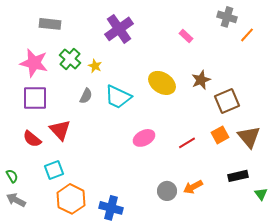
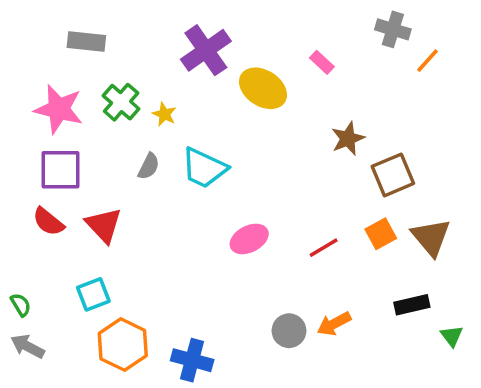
yellow ellipse: (162, 83) -> (263, 88), moved
red semicircle: (32, 139) -> (48, 222), moved

